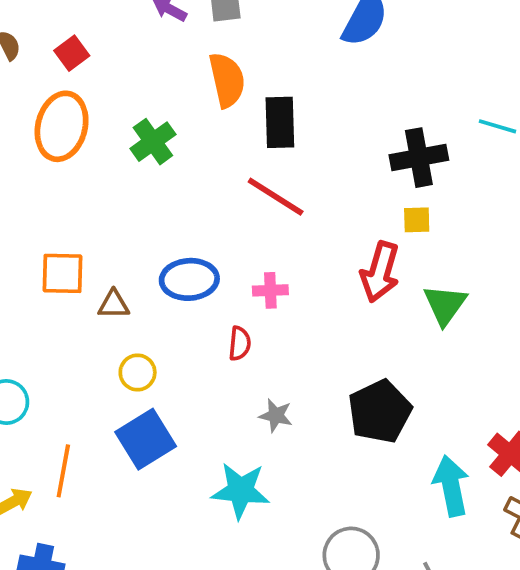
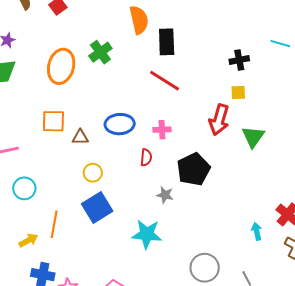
orange ellipse: (62, 126) -> (61, 66), moved
black cross: (419, 158) -> (239, 60), size x0.7
black pentagon: (380, 411) -> (193, 169), moved
cyan arrow: (451, 486) -> (257, 231), size x0.6

